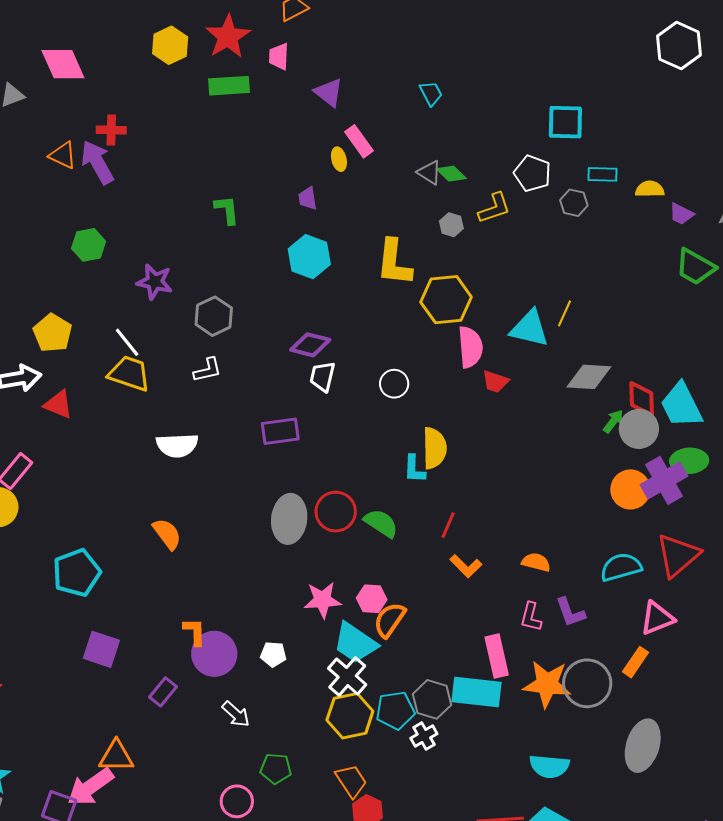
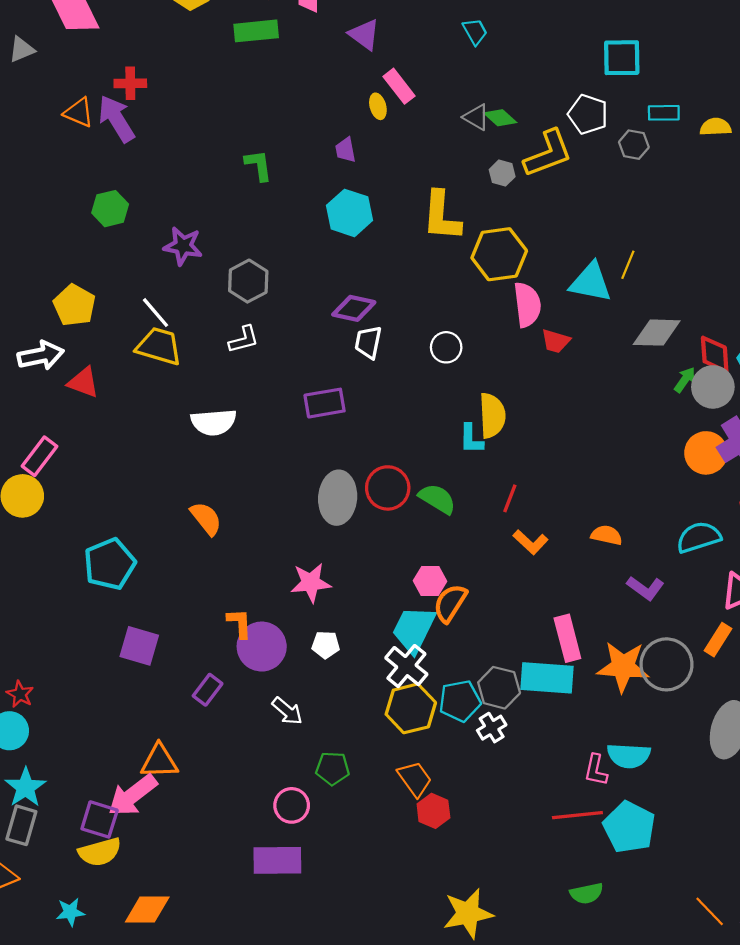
yellow L-shape: (494, 208) -> (548, 153), size x1.4
pink star: (323, 600) -> (311, 583), moved
purple L-shape: (570, 612) -> (645, 588), turned -32
pink L-shape: (531, 617) -> (596, 770), moved
cyan trapezoid: (355, 643) -> (414, 629), turned 84

